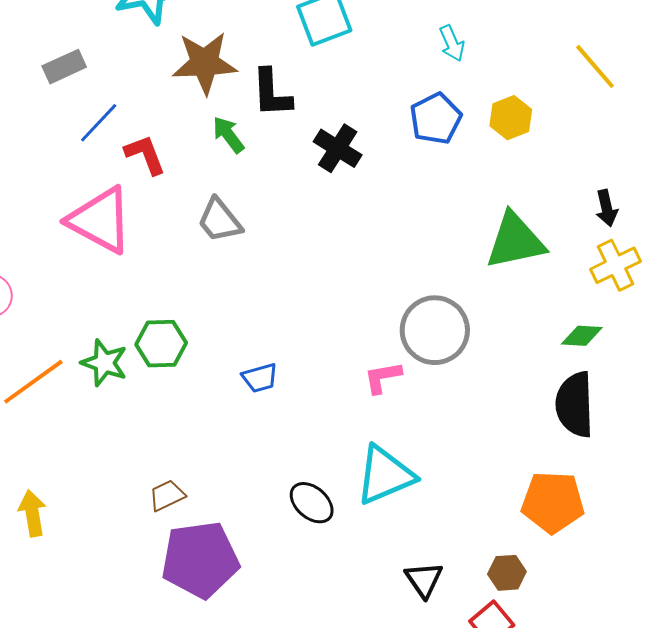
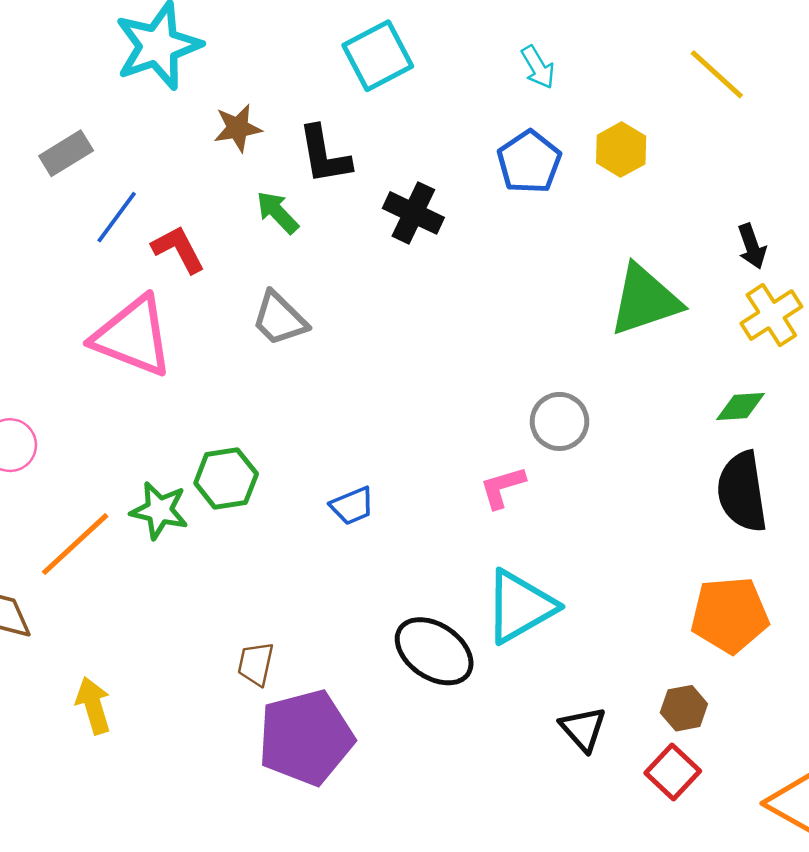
brown star: (205, 63) -> (238, 128), size x0.6
gray circle: (435, 330) -> (560, 421), size x0.7
brown trapezoid: (167, 495) -> (256, 664), turned -45
black ellipse: (312, 503) -> (434, 651), size x1.4

